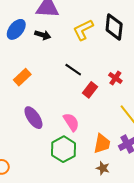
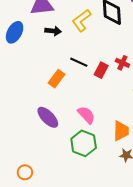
black arrow: (43, 35) -> (53, 31), moved
orange rectangle: (22, 77) -> (57, 79), moved
red rectangle: (90, 90) -> (101, 70), moved

